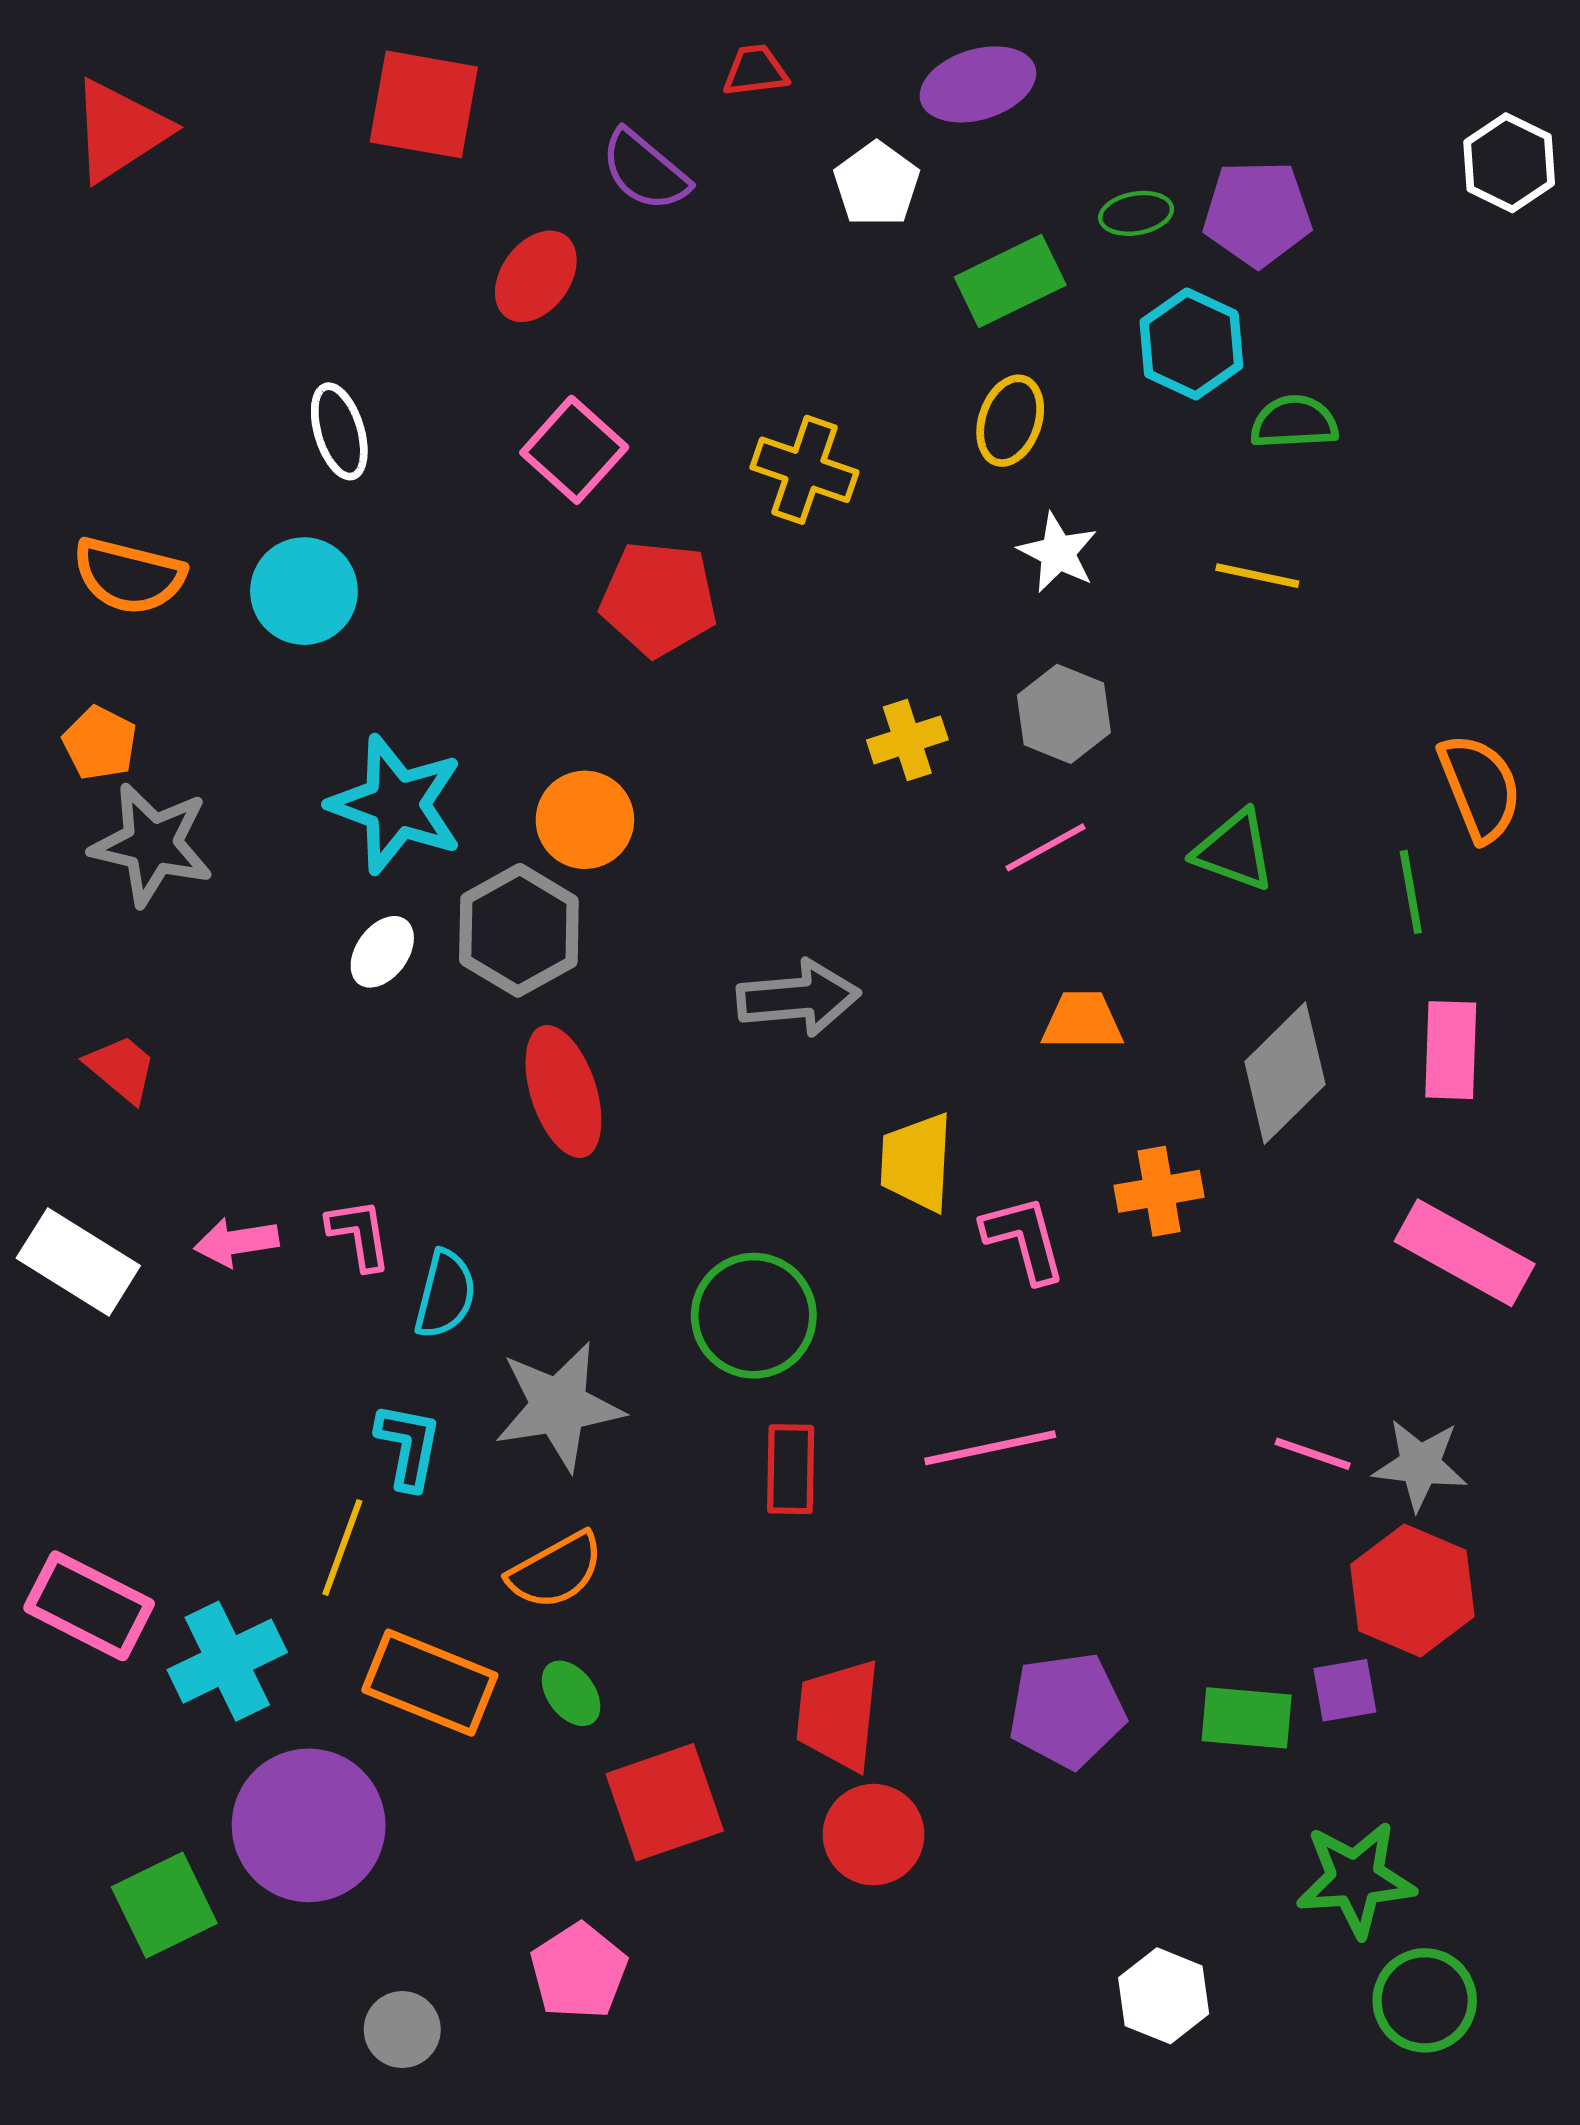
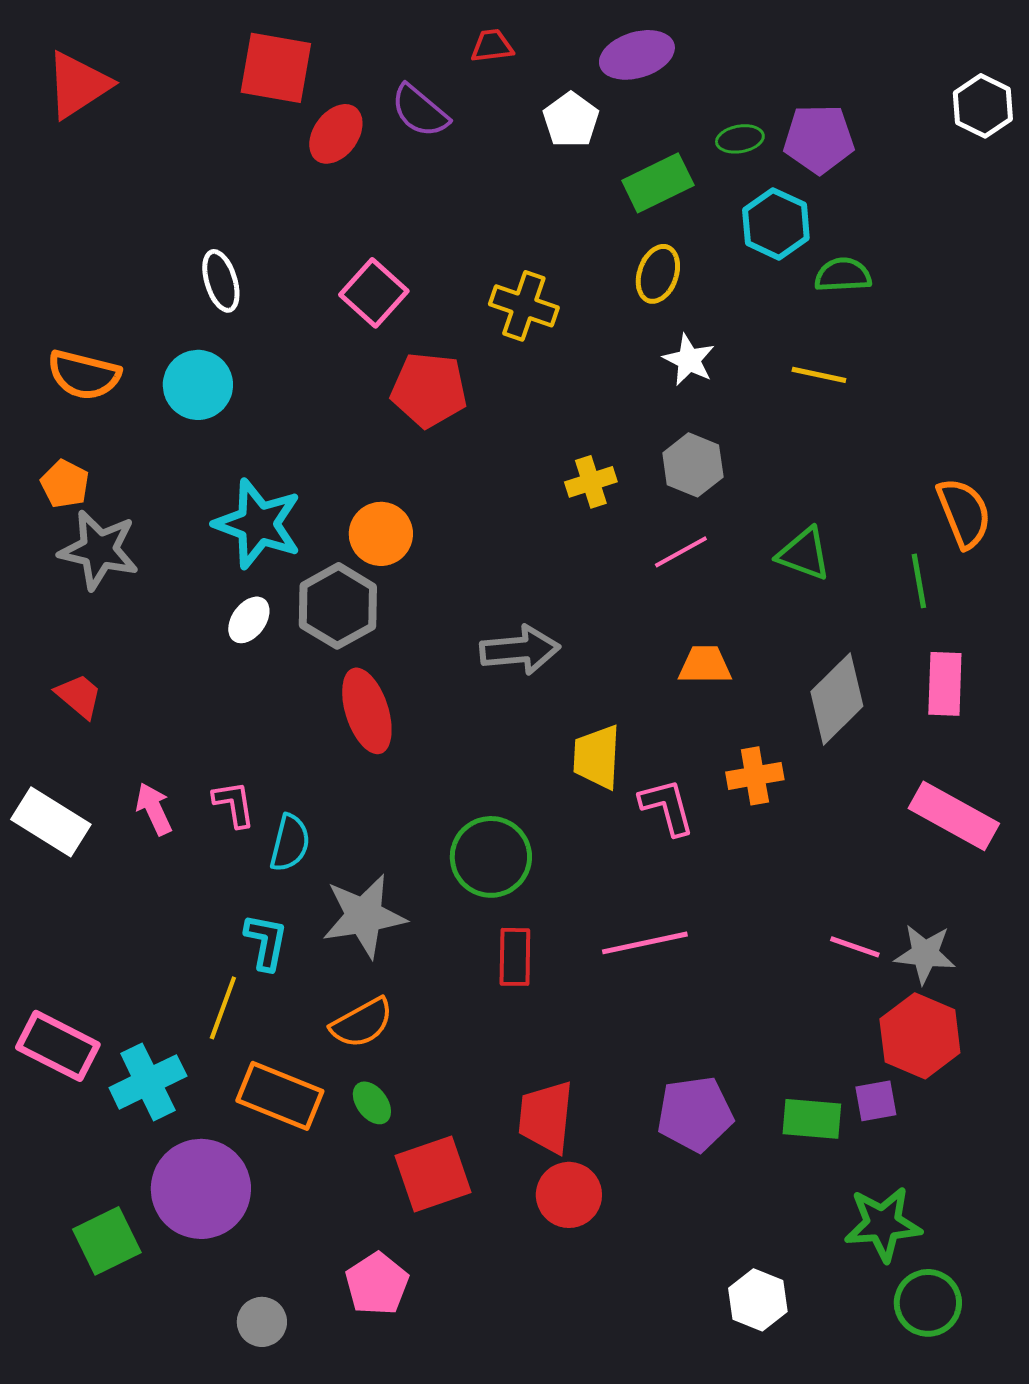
red ellipse: (536, 276) -> (336, 134), moved
pink arrow: (236, 1242) -> (154, 809), turned 74

